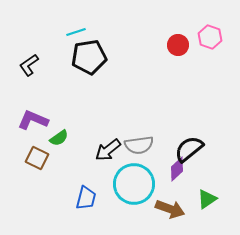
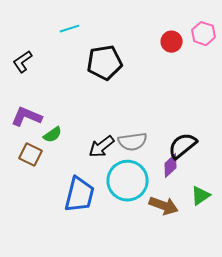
black pentagon: (89, 57) -> (105, 63), moved
blue trapezoid: (86, 198) -> (80, 195), size x1.5

